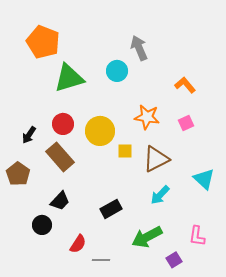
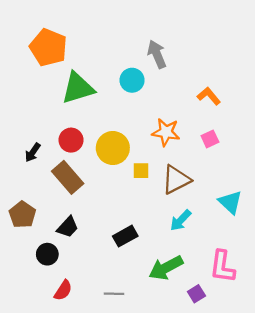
brown pentagon: (18, 174) -> (22, 215), moved
pink L-shape: (197, 236) -> (222, 267), size x1.4
red semicircle: (78, 244) -> (63, 290), moved

